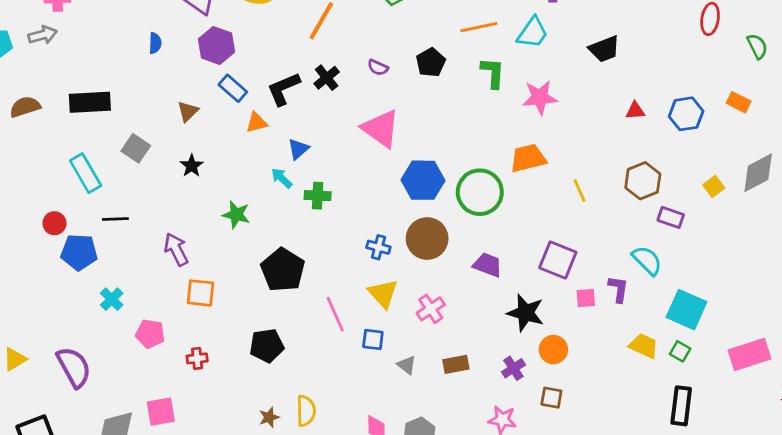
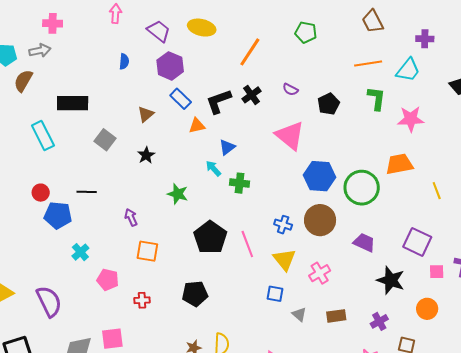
black pentagon: (431, 62) -> (329, 104), moved
brown semicircle: (25, 107) -> (23, 81), moved, turned -45
cyan rectangle: (86, 173) -> (43, 135), moved
purple arrow: (176, 249) -> (131, 217), size x0.7
pink line: (335, 314) -> (247, 244), moved
orange circle: (553, 350) -> (427, 309), moved

